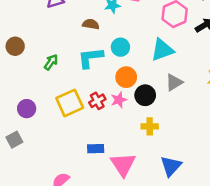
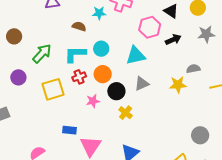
green arrow: (51, 62) -> (42, 53), size x1.5
pink star: (119, 100) -> (93, 101), moved
red cross: (97, 101) -> (79, 77), moved
purple circle: (27, 109) -> (18, 77), moved
yellow cross: (150, 126) -> (126, 113), moved, turned 32

